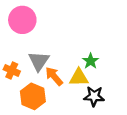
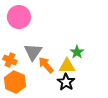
orange hexagon: (33, 96) -> (15, 82), moved
black star: (94, 96) -> (66, 82), moved, turned 30

